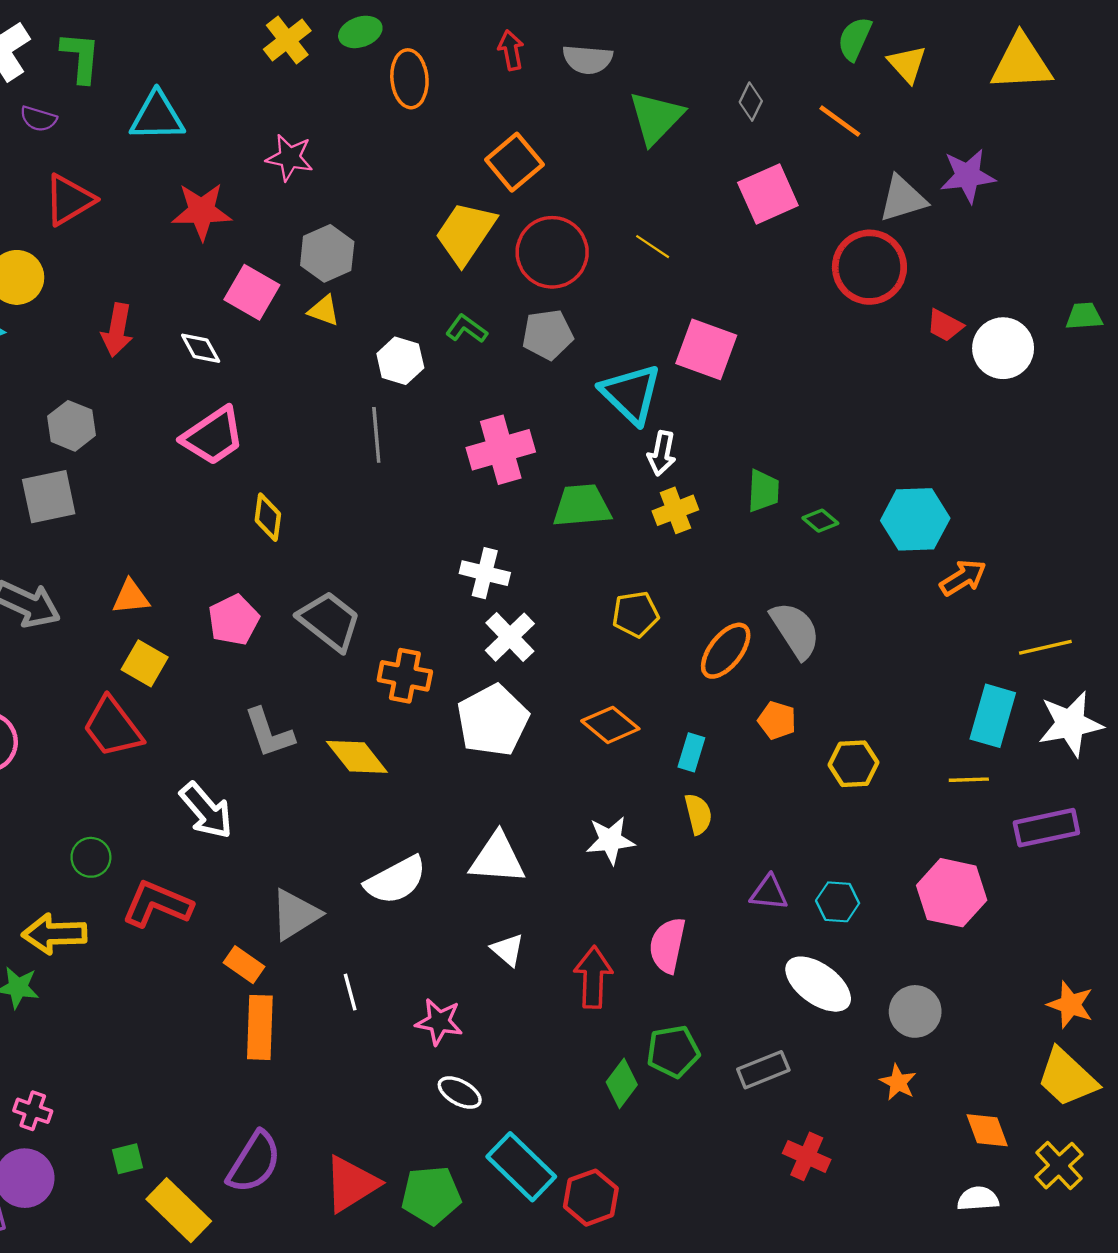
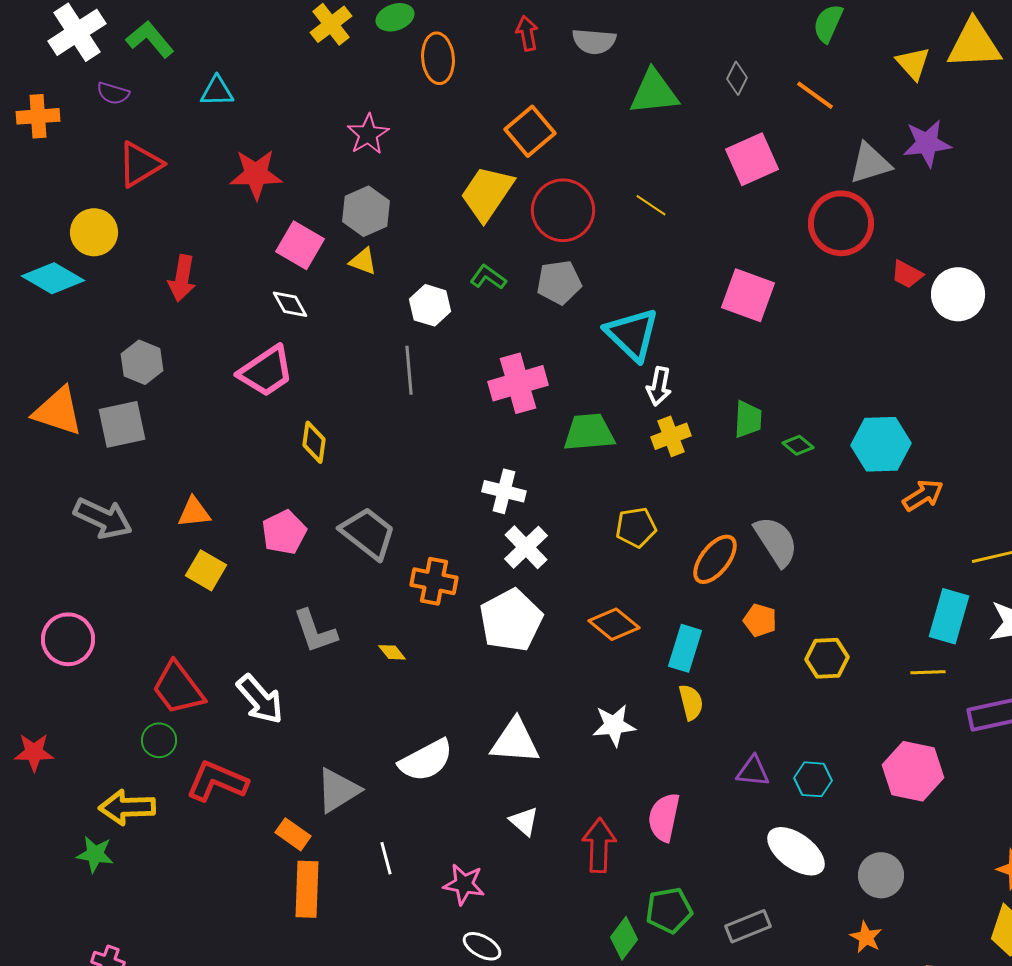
green L-shape: (81, 57) -> (150, 39), turned -45
yellow triangle: (907, 64) -> (913, 63), moved
cyan triangle: (157, 116) -> (217, 91), size x0.7
green triangle: (656, 118) -> (654, 92), turned 40
pink star: (290, 158) -> (368, 134), moved, turned 30
white diamond: (201, 348) -> (290, 304), moved
pink square: (706, 349) -> (748, 295), moved
red trapezoid: (113, 727) -> (178, 688), moved
cyan rectangle: (691, 752) -> (685, 648), size x1.4
yellow diamond: (357, 757) -> (392, 652), size x0.5

